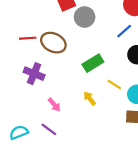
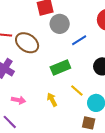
blue line: (124, 31) -> (79, 40), moved
pink arrow: (54, 105) -> (18, 100), turned -48

